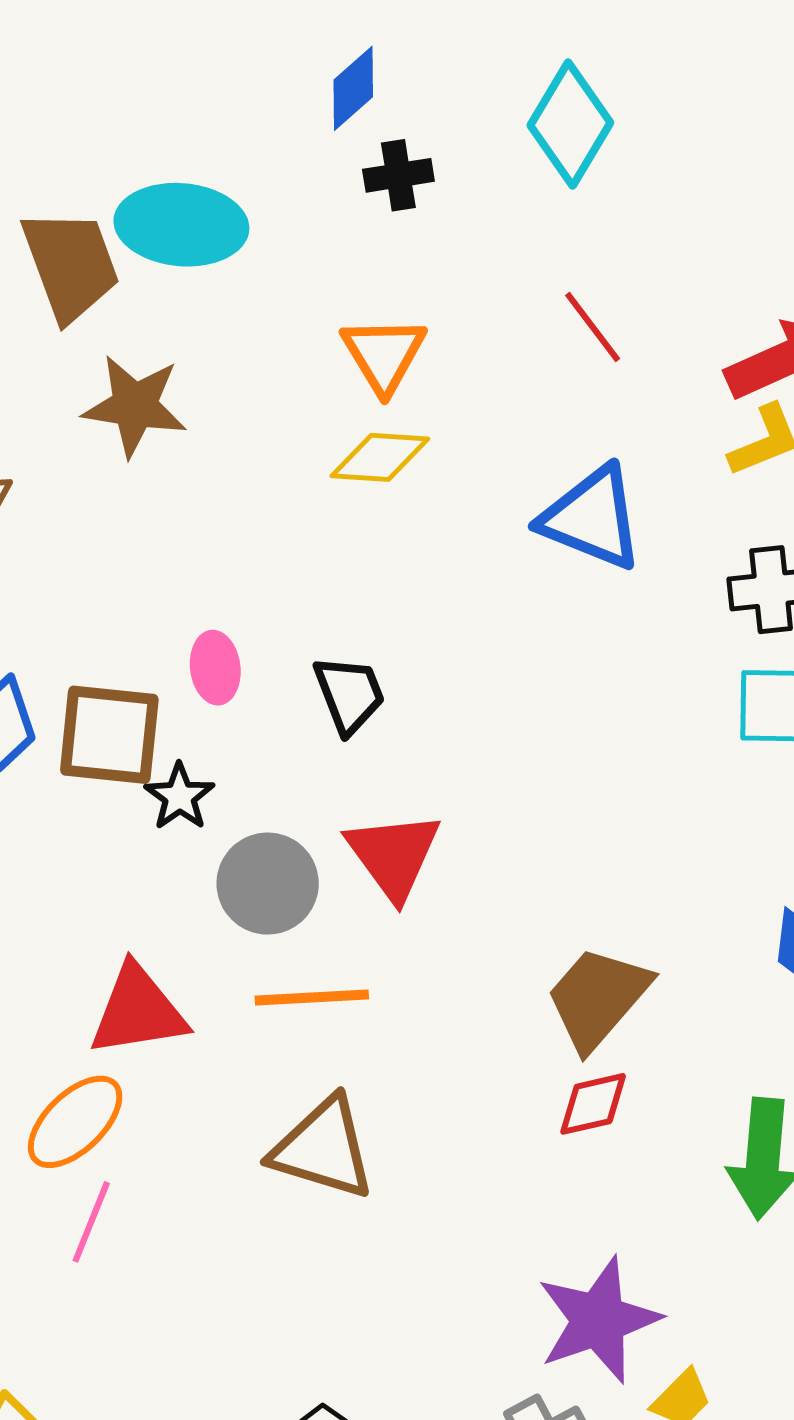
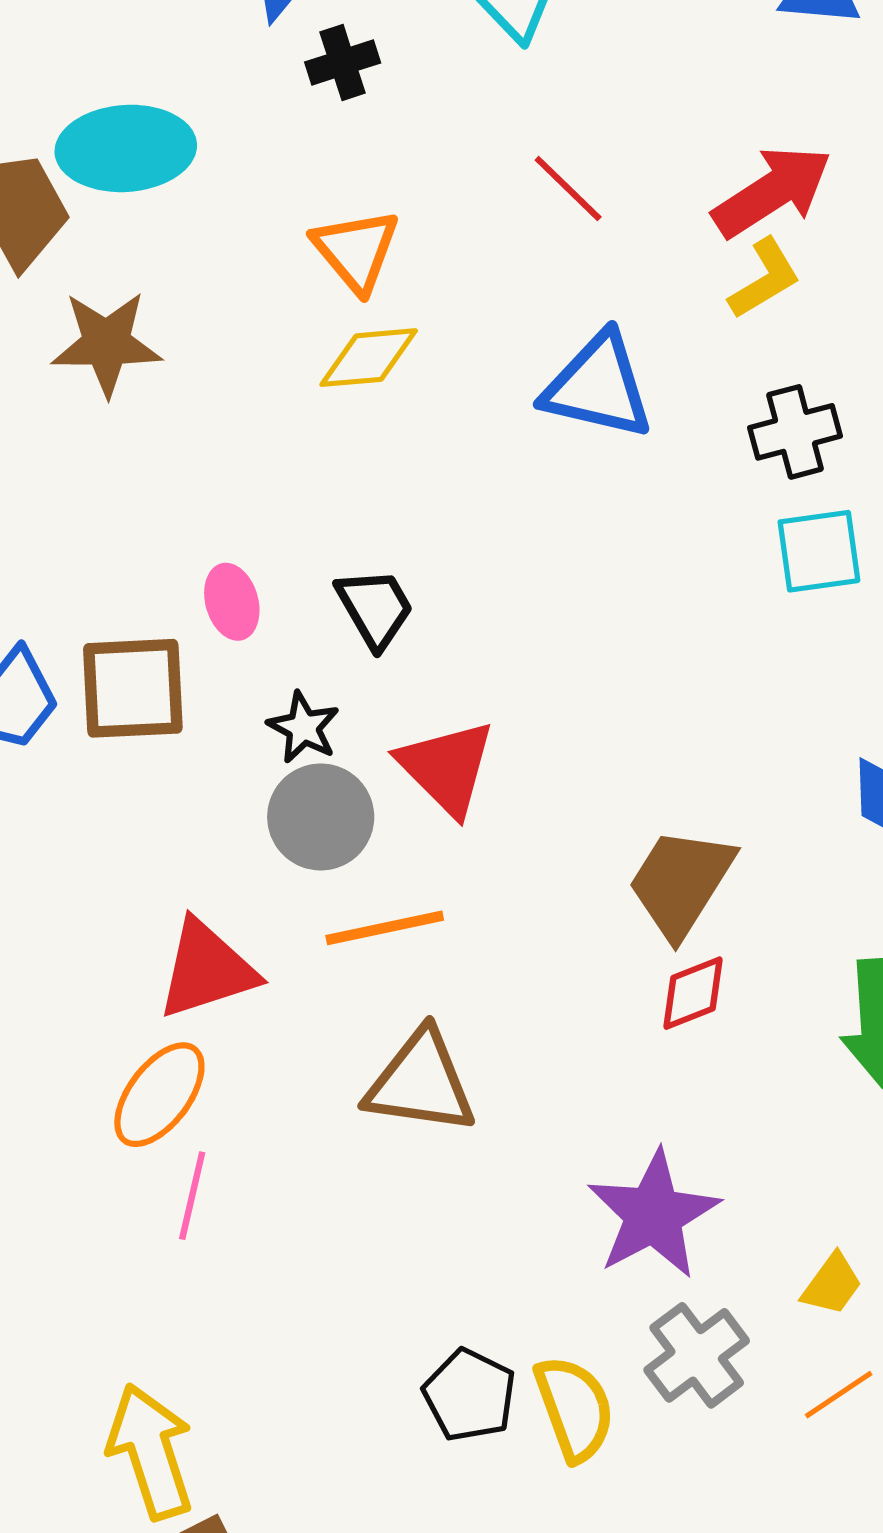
black star: (179, 797) -> (303, 727), moved
purple star: (598, 1320) -> (653, 1215), moved

